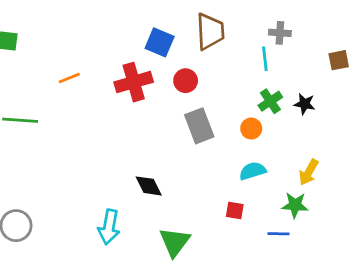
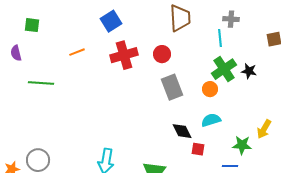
blue square: (160, 42) -> (111, 21), moved, turned 35
green cross: (270, 101) -> (224, 69), size x1.4
yellow arrow: (309, 172) -> (264, 129), moved
black diamond: (149, 186) -> (182, 131), moved

